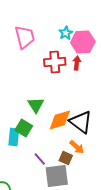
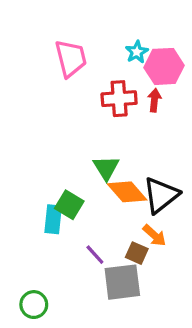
green triangle: (36, 105) -> (106, 168), moved
orange diamond: (60, 120) -> (127, 192), turned 65
black triangle: (81, 122) -> (161, 195), turned 45

